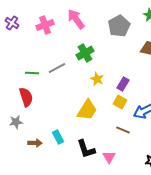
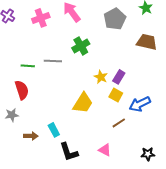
gray line: (57, 68) -> (53, 61), turned 30
yellow star: (97, 79) -> (101, 77), moved
brown line: (123, 130) -> (119, 123), turned -56
black L-shape: (86, 149) -> (69, 152), moved
pink triangle: (109, 157) -> (105, 150), turned -32

